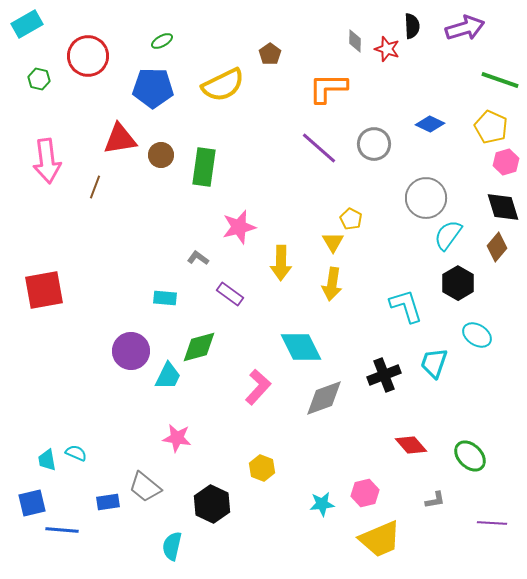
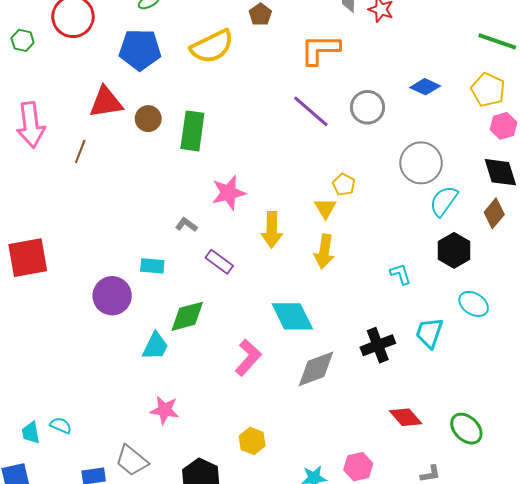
cyan L-shape: (406, 306) -> (400, 274), size x0.6
purple circle: (131, 351) -> (112, 296), moved

